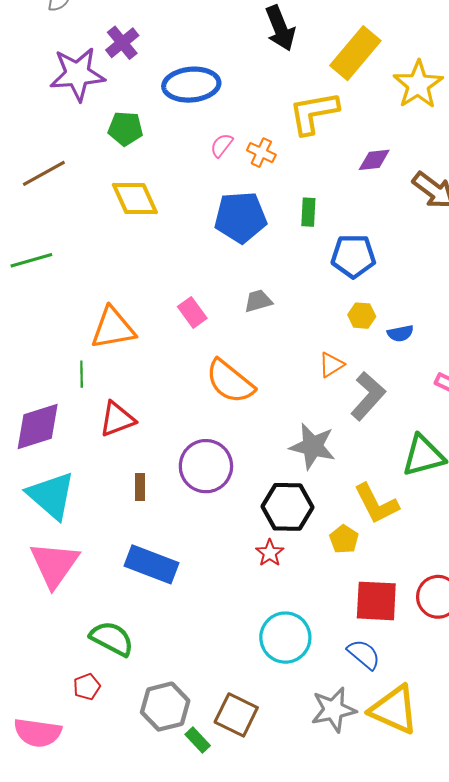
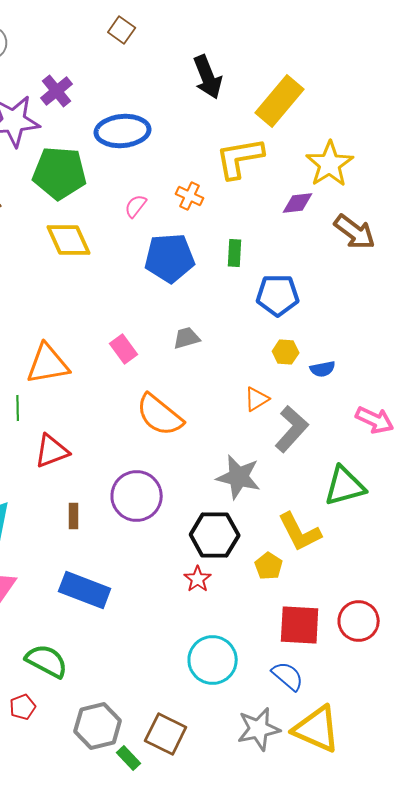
yellow star: (418, 85) -> (330, 164), moved
green pentagon: (125, 128) -> (60, 173), size x1.6
pink semicircle: (222, 145) -> (136, 206), moved

